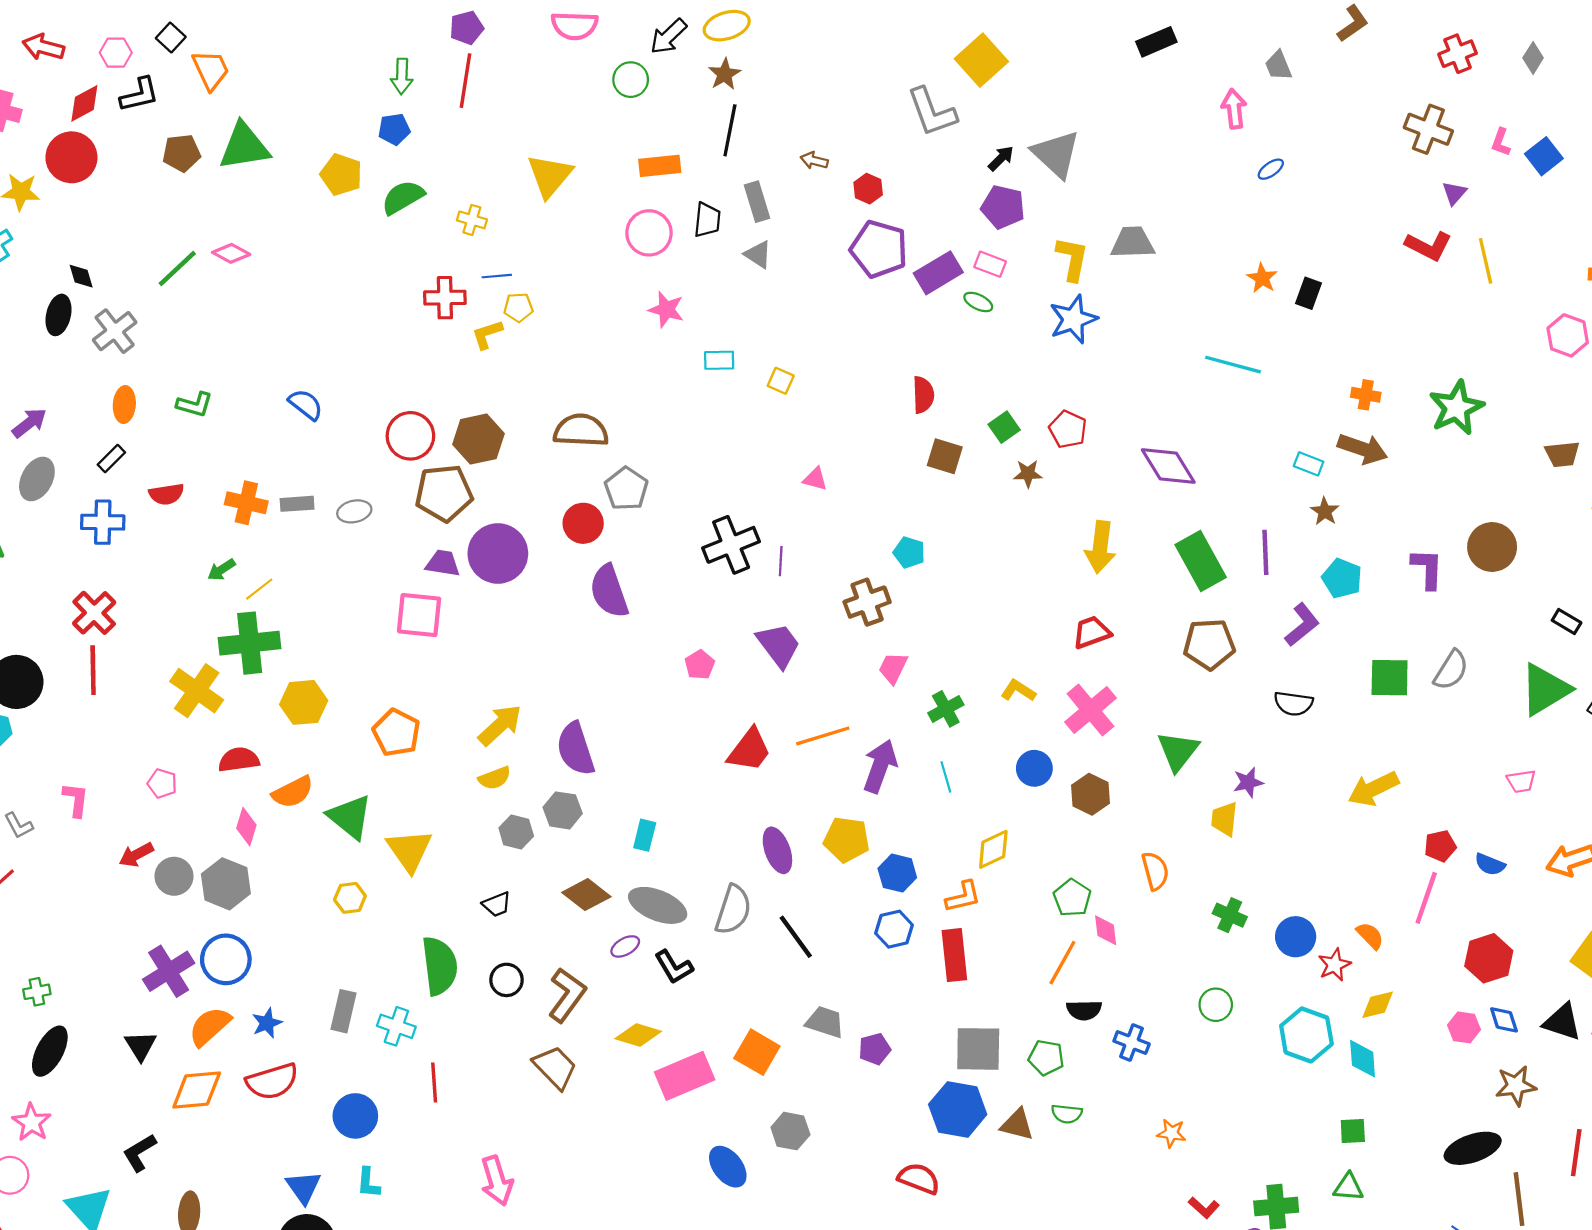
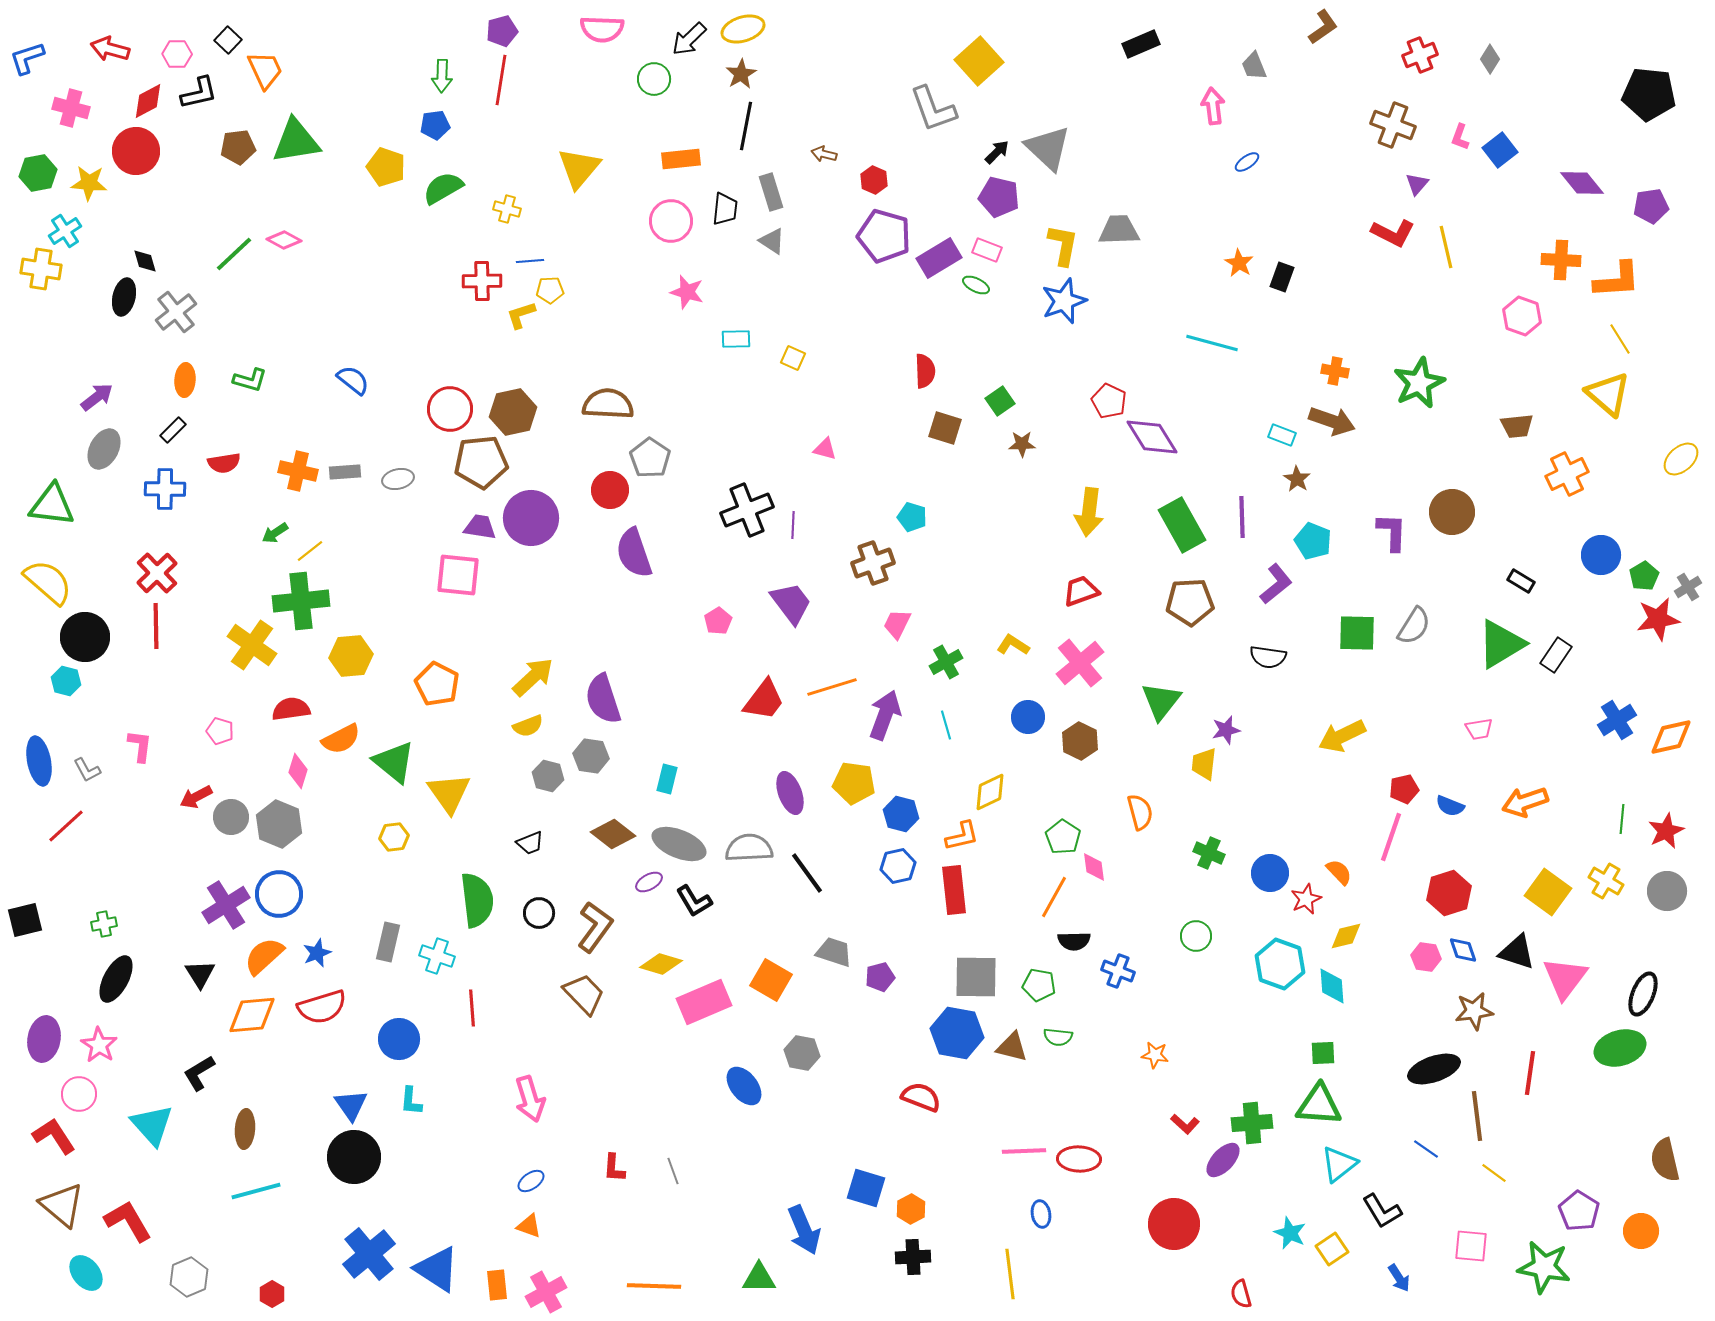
red pentagon: (1068, 429) -> (1109, 401), moved
gray semicircle: (733, 910) -> (749, 848), turned -111
green triangle: (1348, 1187) -> (1319, 1105), size x1.6

